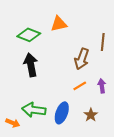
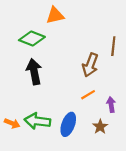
orange triangle: (59, 24) -> (55, 15), moved
purple arrow: (102, 86) -> (111, 105), moved
orange arrow: (13, 123) -> (12, 123), moved

